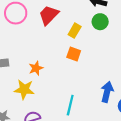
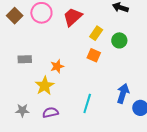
green circle: (100, 22) -> (119, 40), moved
yellow star: (24, 89) -> (45, 86), turned 30

